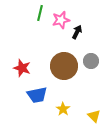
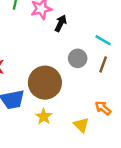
brown circle: (64, 66) -> (45, 83), moved

